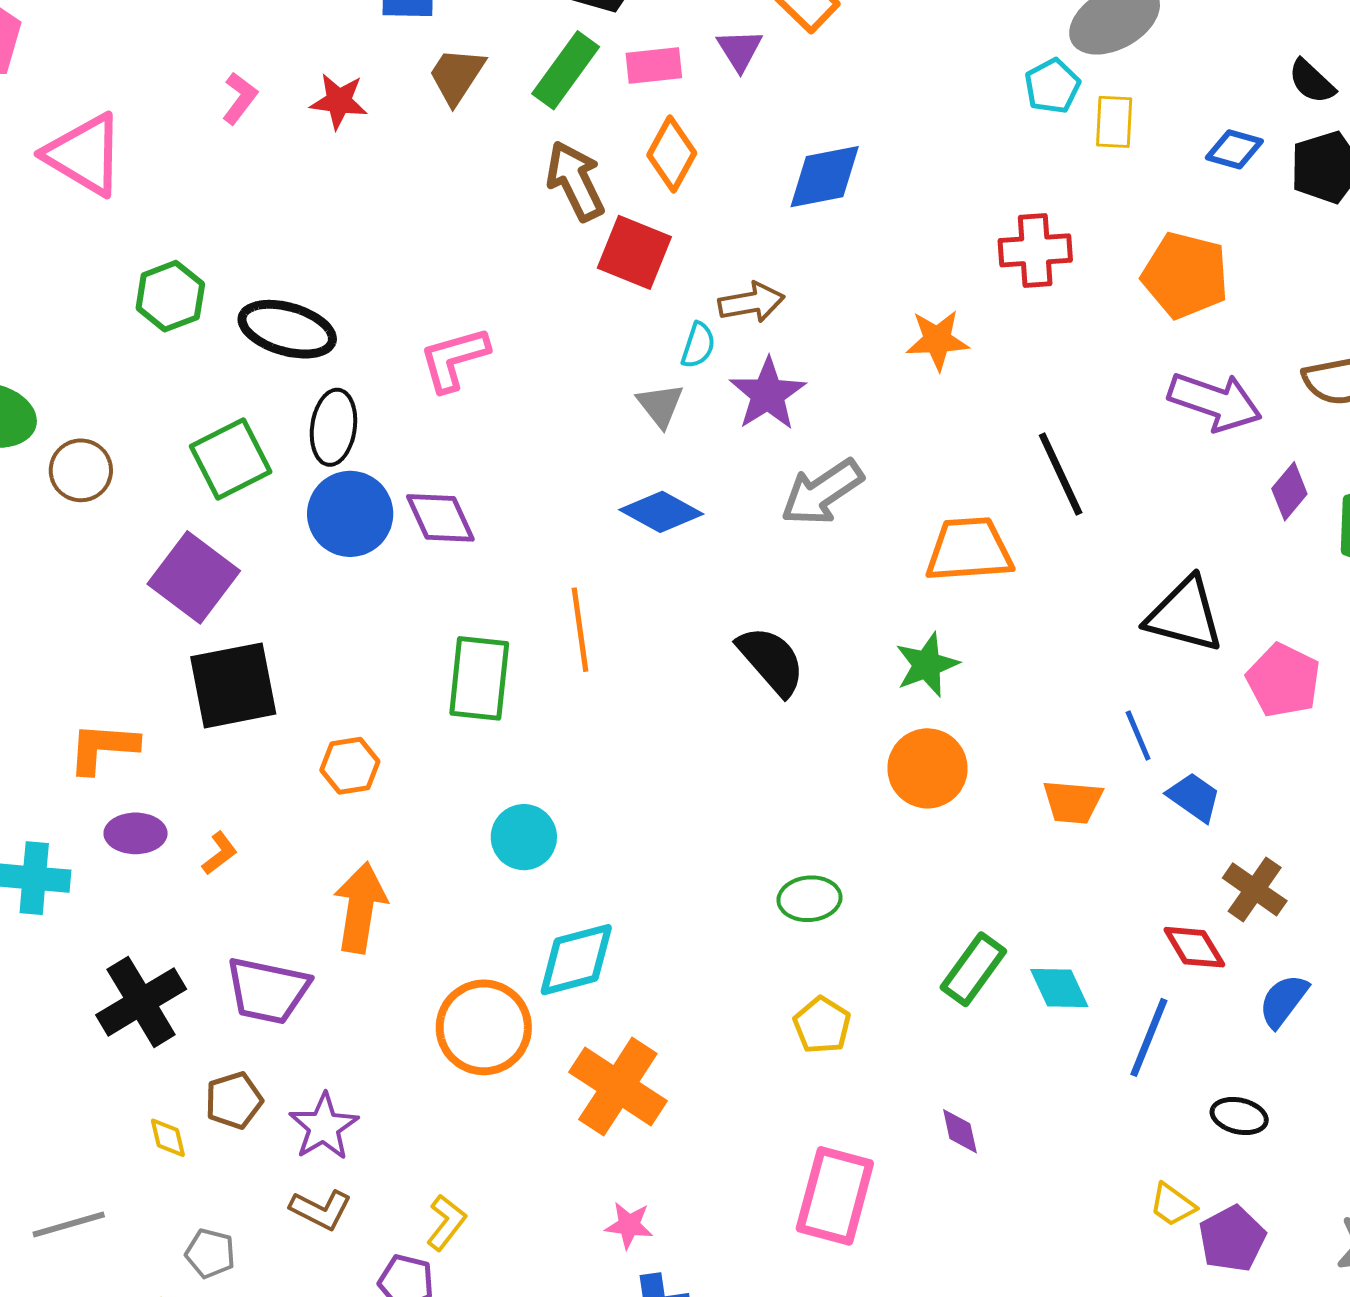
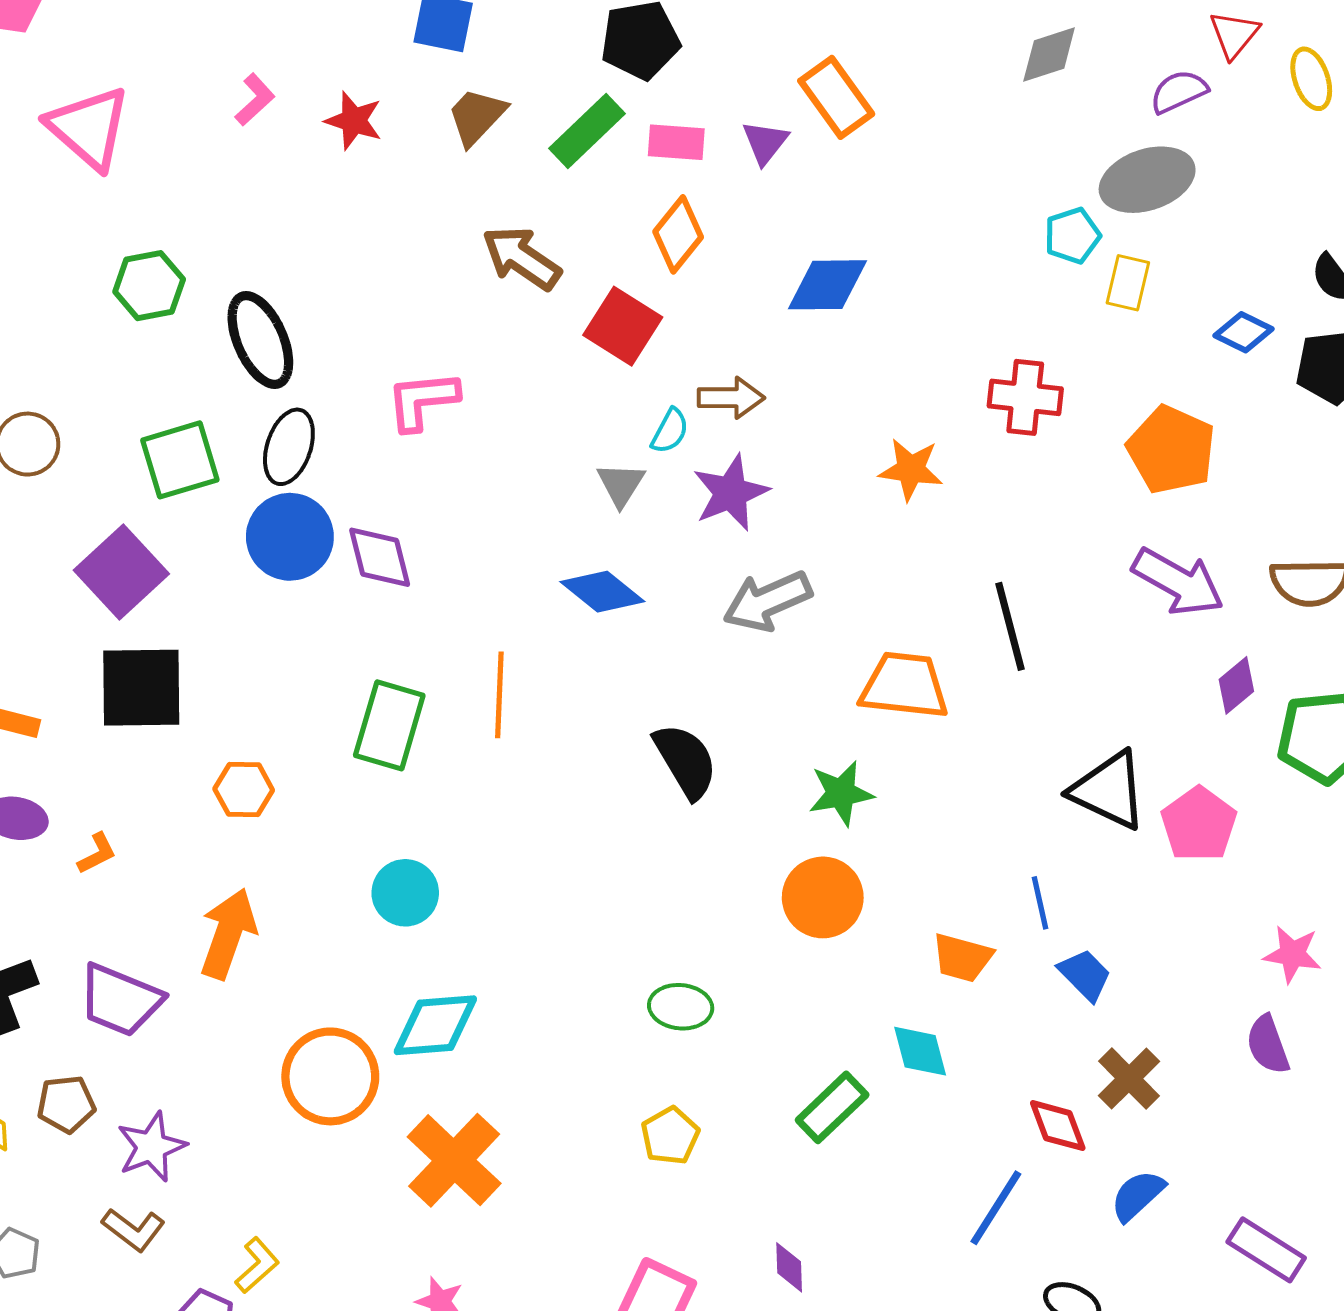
brown arrow: (575, 181) -> (522, 258), moved, turned -40
black ellipse: (287, 329) -> (260, 340), turned 40
pink pentagon: (1283, 680) -> (1199, 824), moved
cyan diamond: (1059, 988) -> (920, 1051), moved

